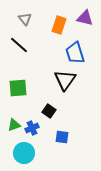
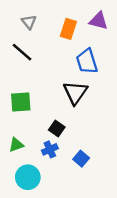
blue cross: (32, 128) -> (50, 149), moved
blue square: (62, 137) -> (81, 159), moved, turned 32

